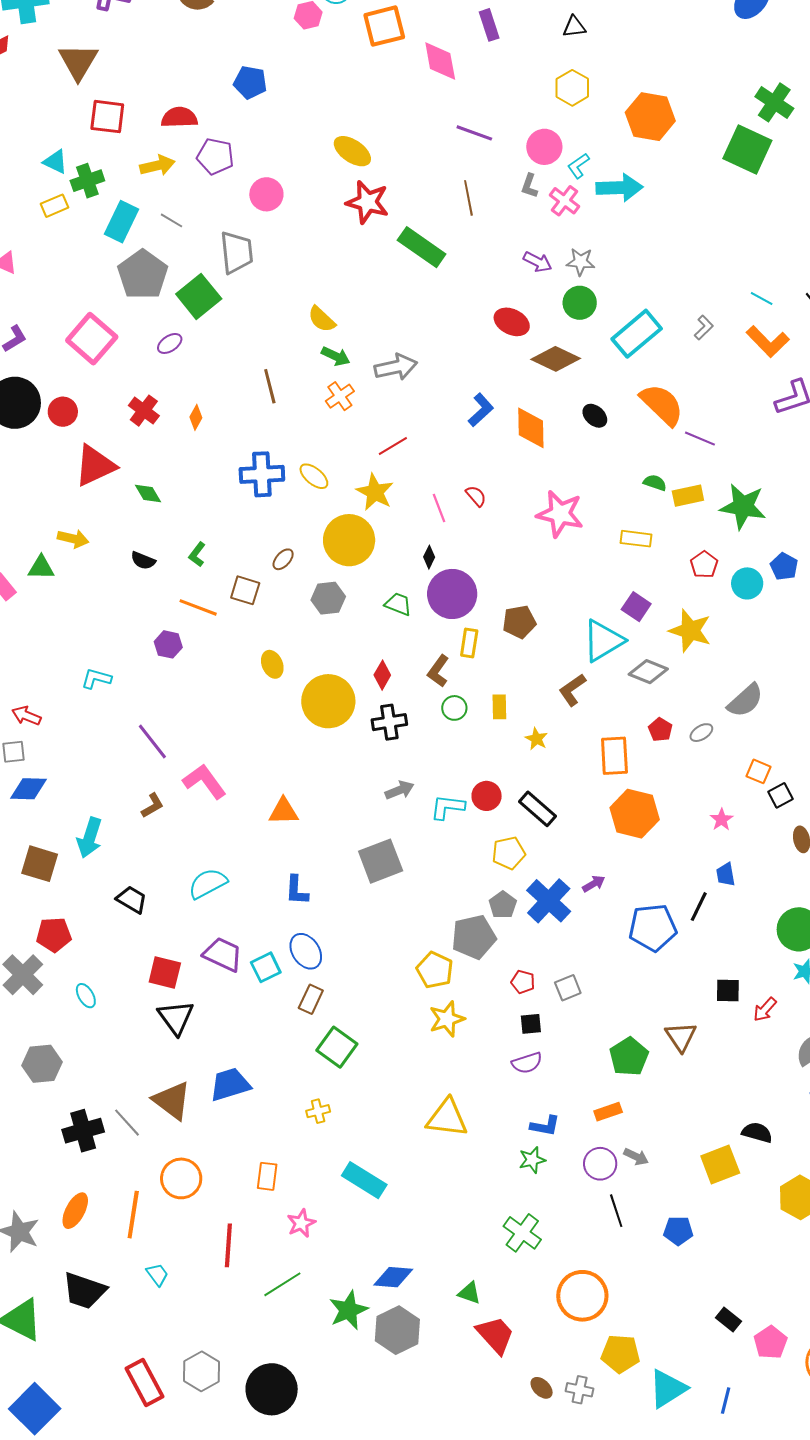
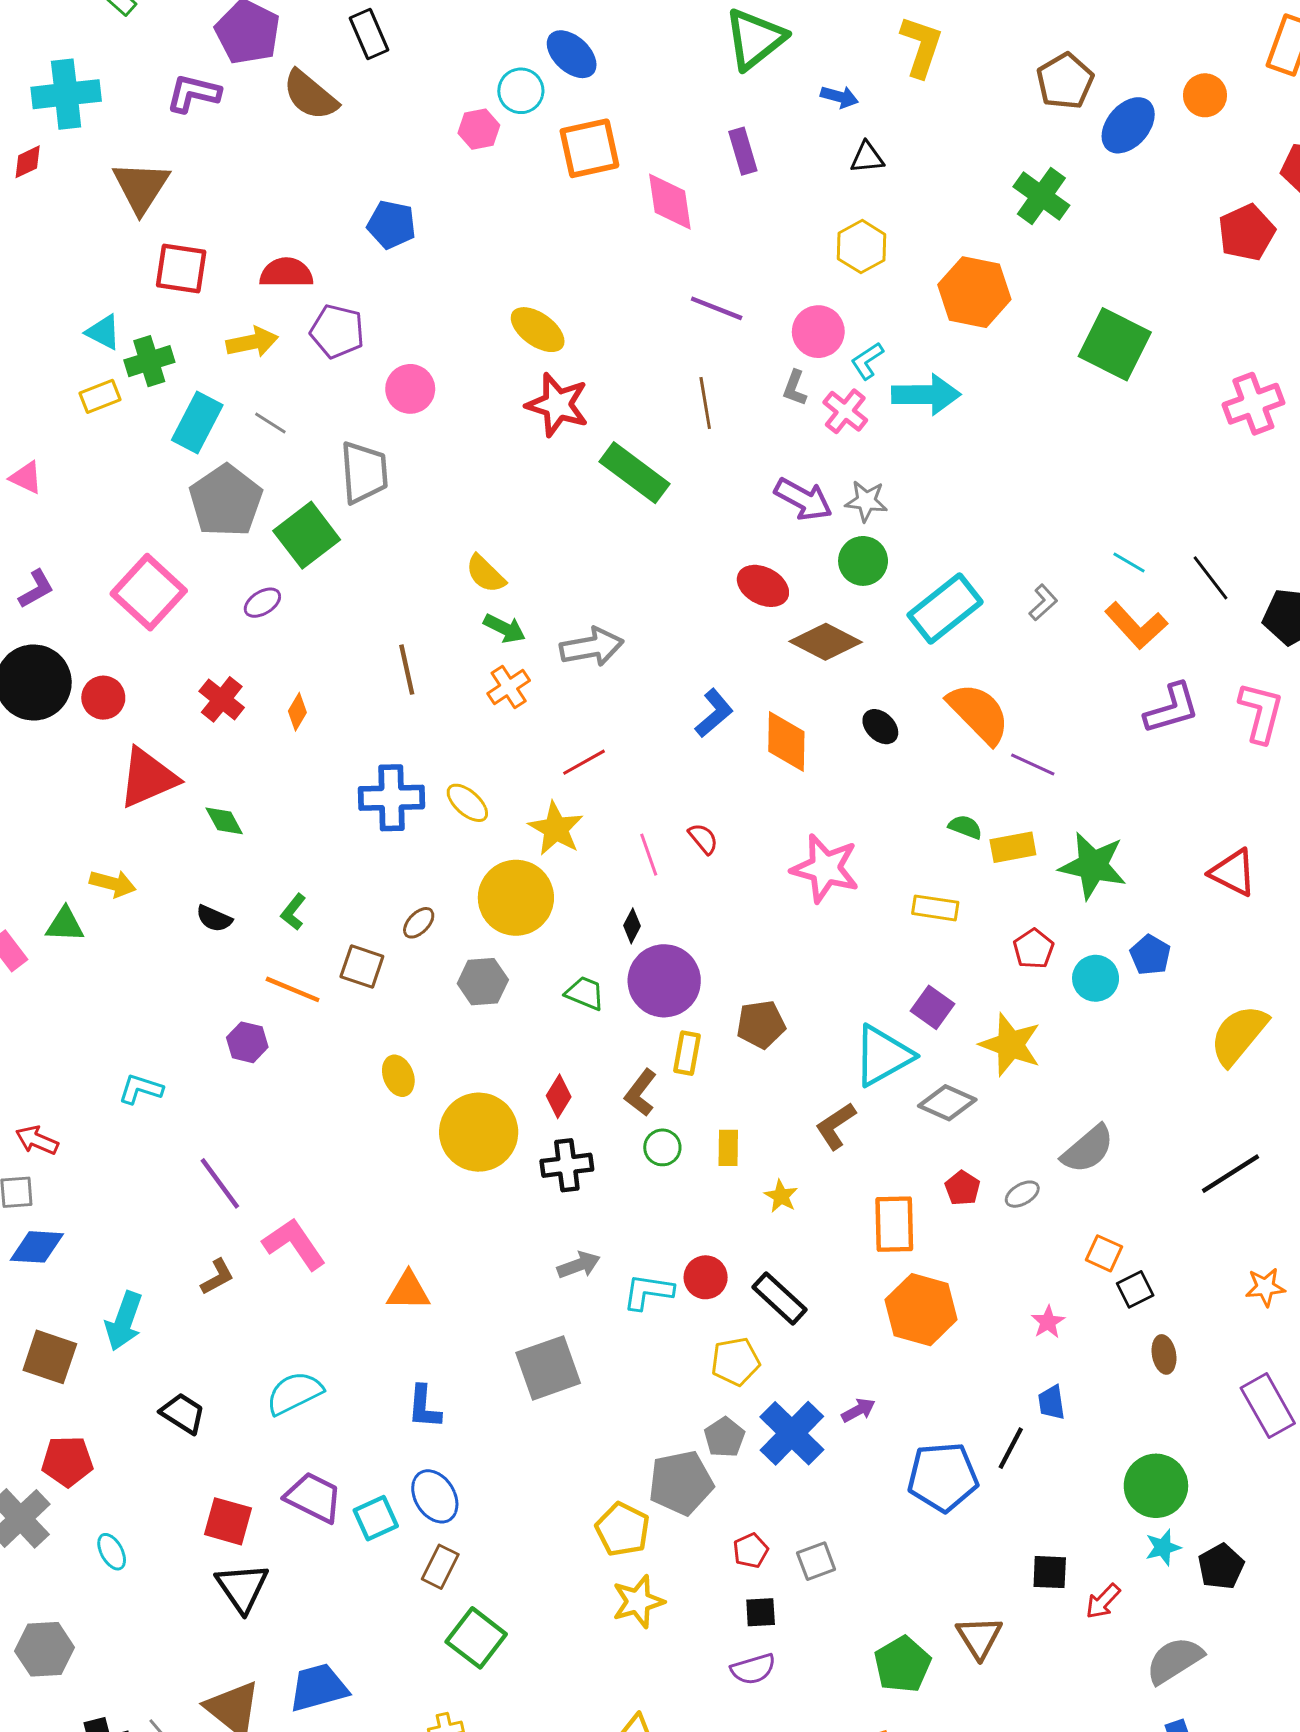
green cross: (774, 102) -> (1041, 196), moved
purple arrow: (538, 262) -> (803, 499), size x1.4
red pentagon: (523, 982) -> (751, 1551), turned 30

